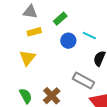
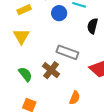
gray rectangle: (84, 81) -> (67, 52), moved

